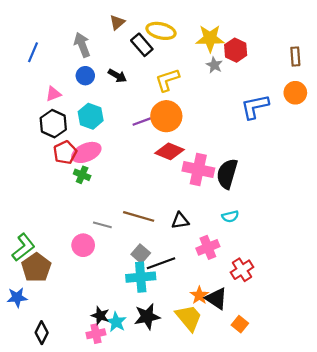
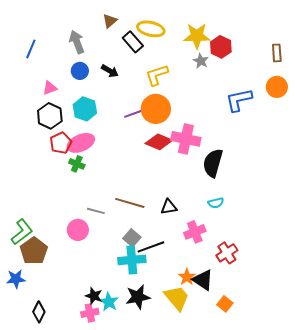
pink cross: (198, 170) -> (186, 139), moved

